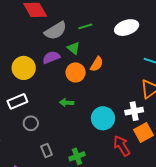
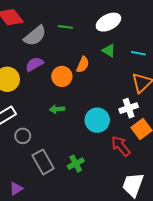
green line: (85, 26) -> (65, 27), turned 32
green triangle: (74, 48) -> (109, 51), moved
gray rectangle: (47, 150) -> (43, 162), size x1.6

